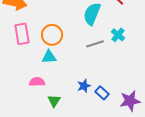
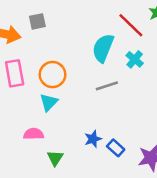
cyan cross: (118, 35) -> (135, 59), moved
cyan triangle: (49, 57) -> (49, 102), turned -42

